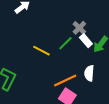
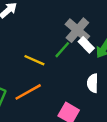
gray cross: (79, 28) -> (77, 30), size x1.5
orange line: (65, 80) -> (28, 92), moved

